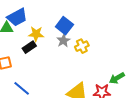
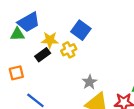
gray star: (63, 41) -> (90, 82), moved
yellow cross: (82, 46) -> (69, 50), moved

